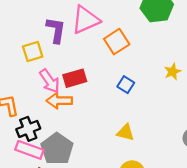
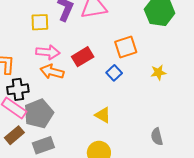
orange square: (117, 42) -> (126, 47), moved
red rectangle: (75, 78) -> (83, 57), moved, turned -30
pink arrow: (50, 81) -> (48, 52), turned -65

